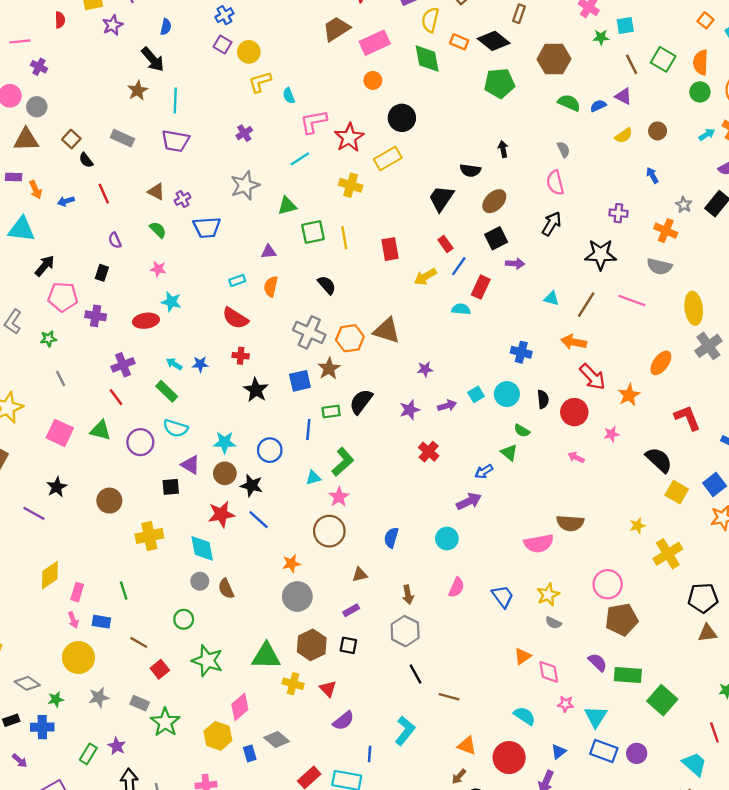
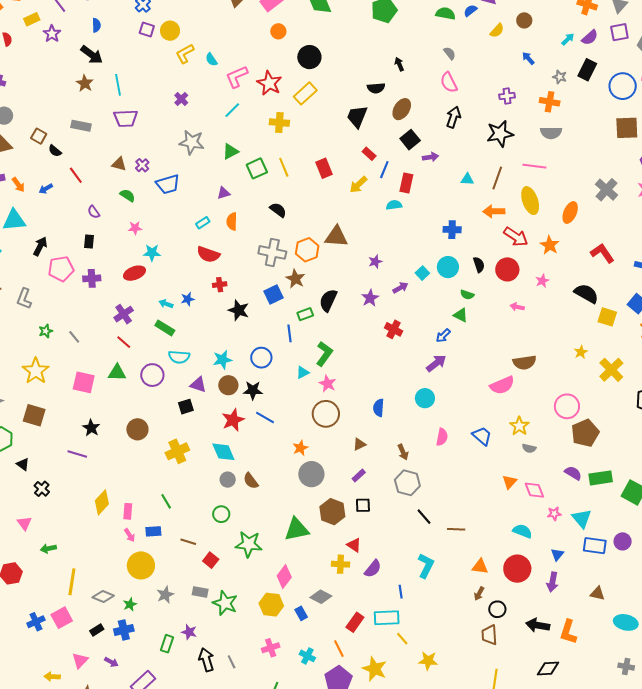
cyan arrow: (707, 134) -> (568, 39), moved
gray star: (245, 185) -> (192, 142), turned -30
yellow ellipse: (694, 308) -> (530, 201), moved
green star: (48, 339) -> (46, 331), moved
yellow cross: (293, 684) -> (340, 564), moved

